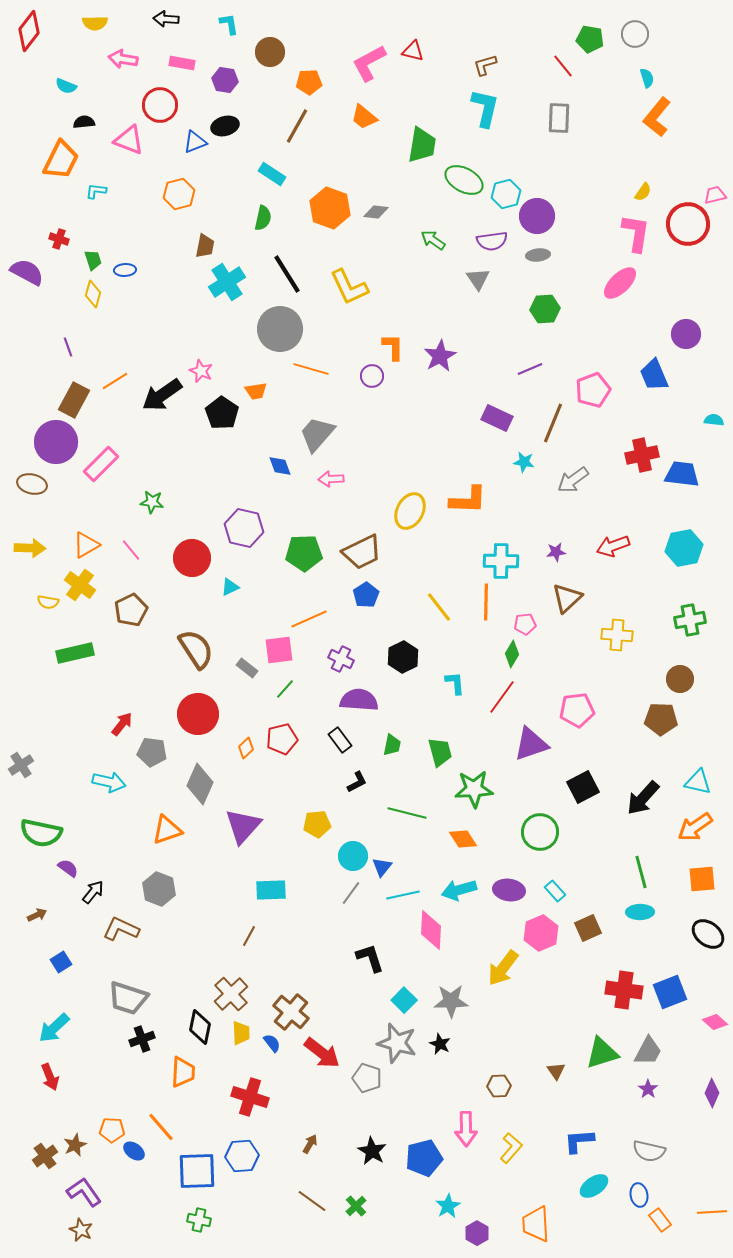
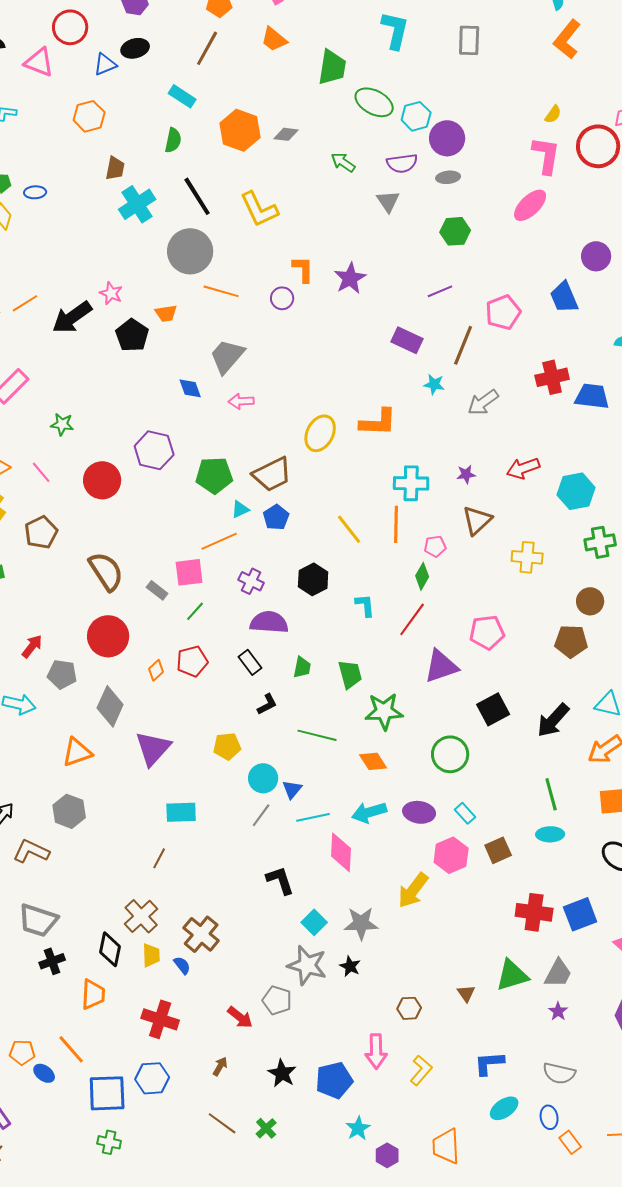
cyan hexagon: (684, 548) -> (576, 491), moved
cyan triangle: (230, 587) -> (240, 509), moved
red arrow: (322, 1053) -> (240, 1017), moved, size x0.7

